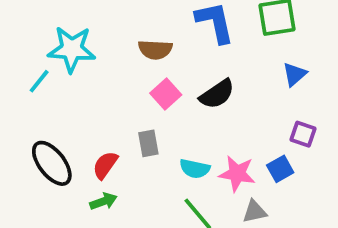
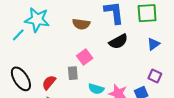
pink square: (166, 94) -> (85, 57), moved
black semicircle: (217, 94) -> (118, 42), moved

